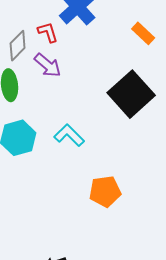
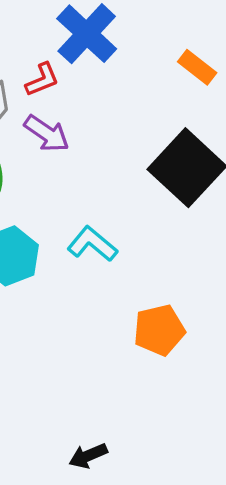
red L-shape: (48, 32) -> (42, 80), turned 90

